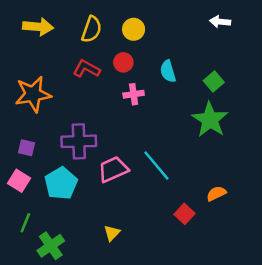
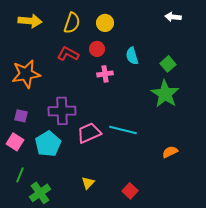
cyan line: (156, 166) -> (123, 130), turned -36
red square: (184, 214) -> (130, 191), moved

